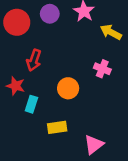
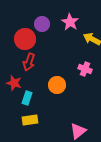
red circle: (17, 22) -> (25, 39), moved
yellow rectangle: (57, 127) -> (30, 120), moved

